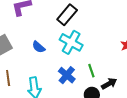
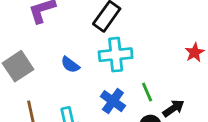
cyan cross: (71, 42) -> (116, 55), turned -30

